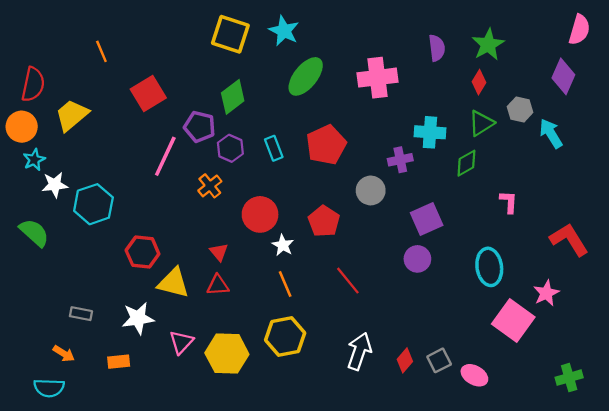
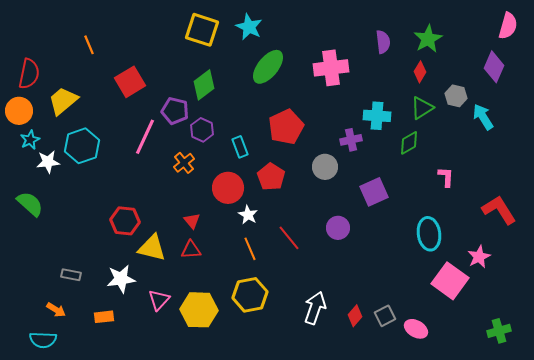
cyan rectangle: (274, 148) -> (240, 147), moved
cyan hexagon: (93, 204) -> (82, 146), moved
red pentagon: (324, 221) -> (271, 177), moved
purple circle: (417, 259) -> (338, 228), moved
red line: (348, 281) -> (289, 238), moved

